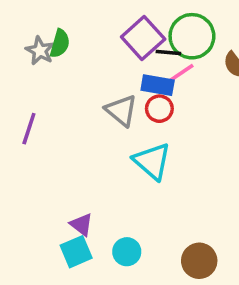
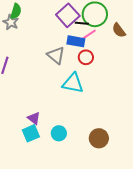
green semicircle: (60, 43) -> (16, 11), moved
red circle: (159, 109) -> (86, 57), moved
cyan triangle: (152, 161) -> (73, 83), turned -30

